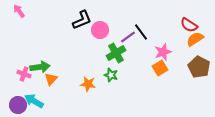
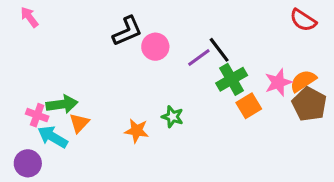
red semicircle: (189, 25) -> (303, 20), moved
orange semicircle: (195, 39) -> (303, 81), moved
pink star: (163, 52) -> (278, 82), moved
green cross: (116, 53) -> (232, 79), moved
cyan arrow: (34, 101) -> (53, 137), moved

